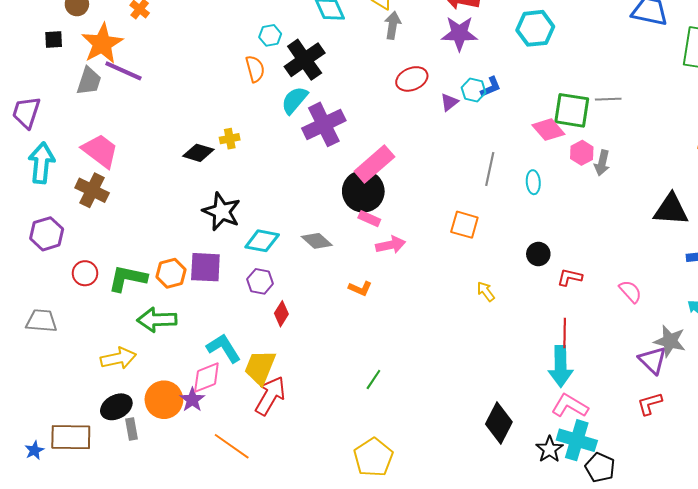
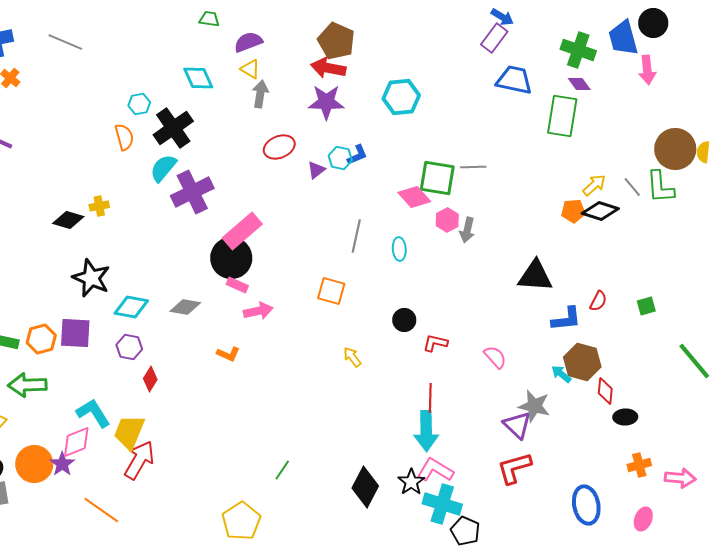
gray diamond: (317, 241) -> (185, 307), turned -32
green line: (373, 379) -> (282, 470), moved
red L-shape: (650, 404) -> (514, 468), size x1.4
black star: (549, 449) -> (411, 482), moved

